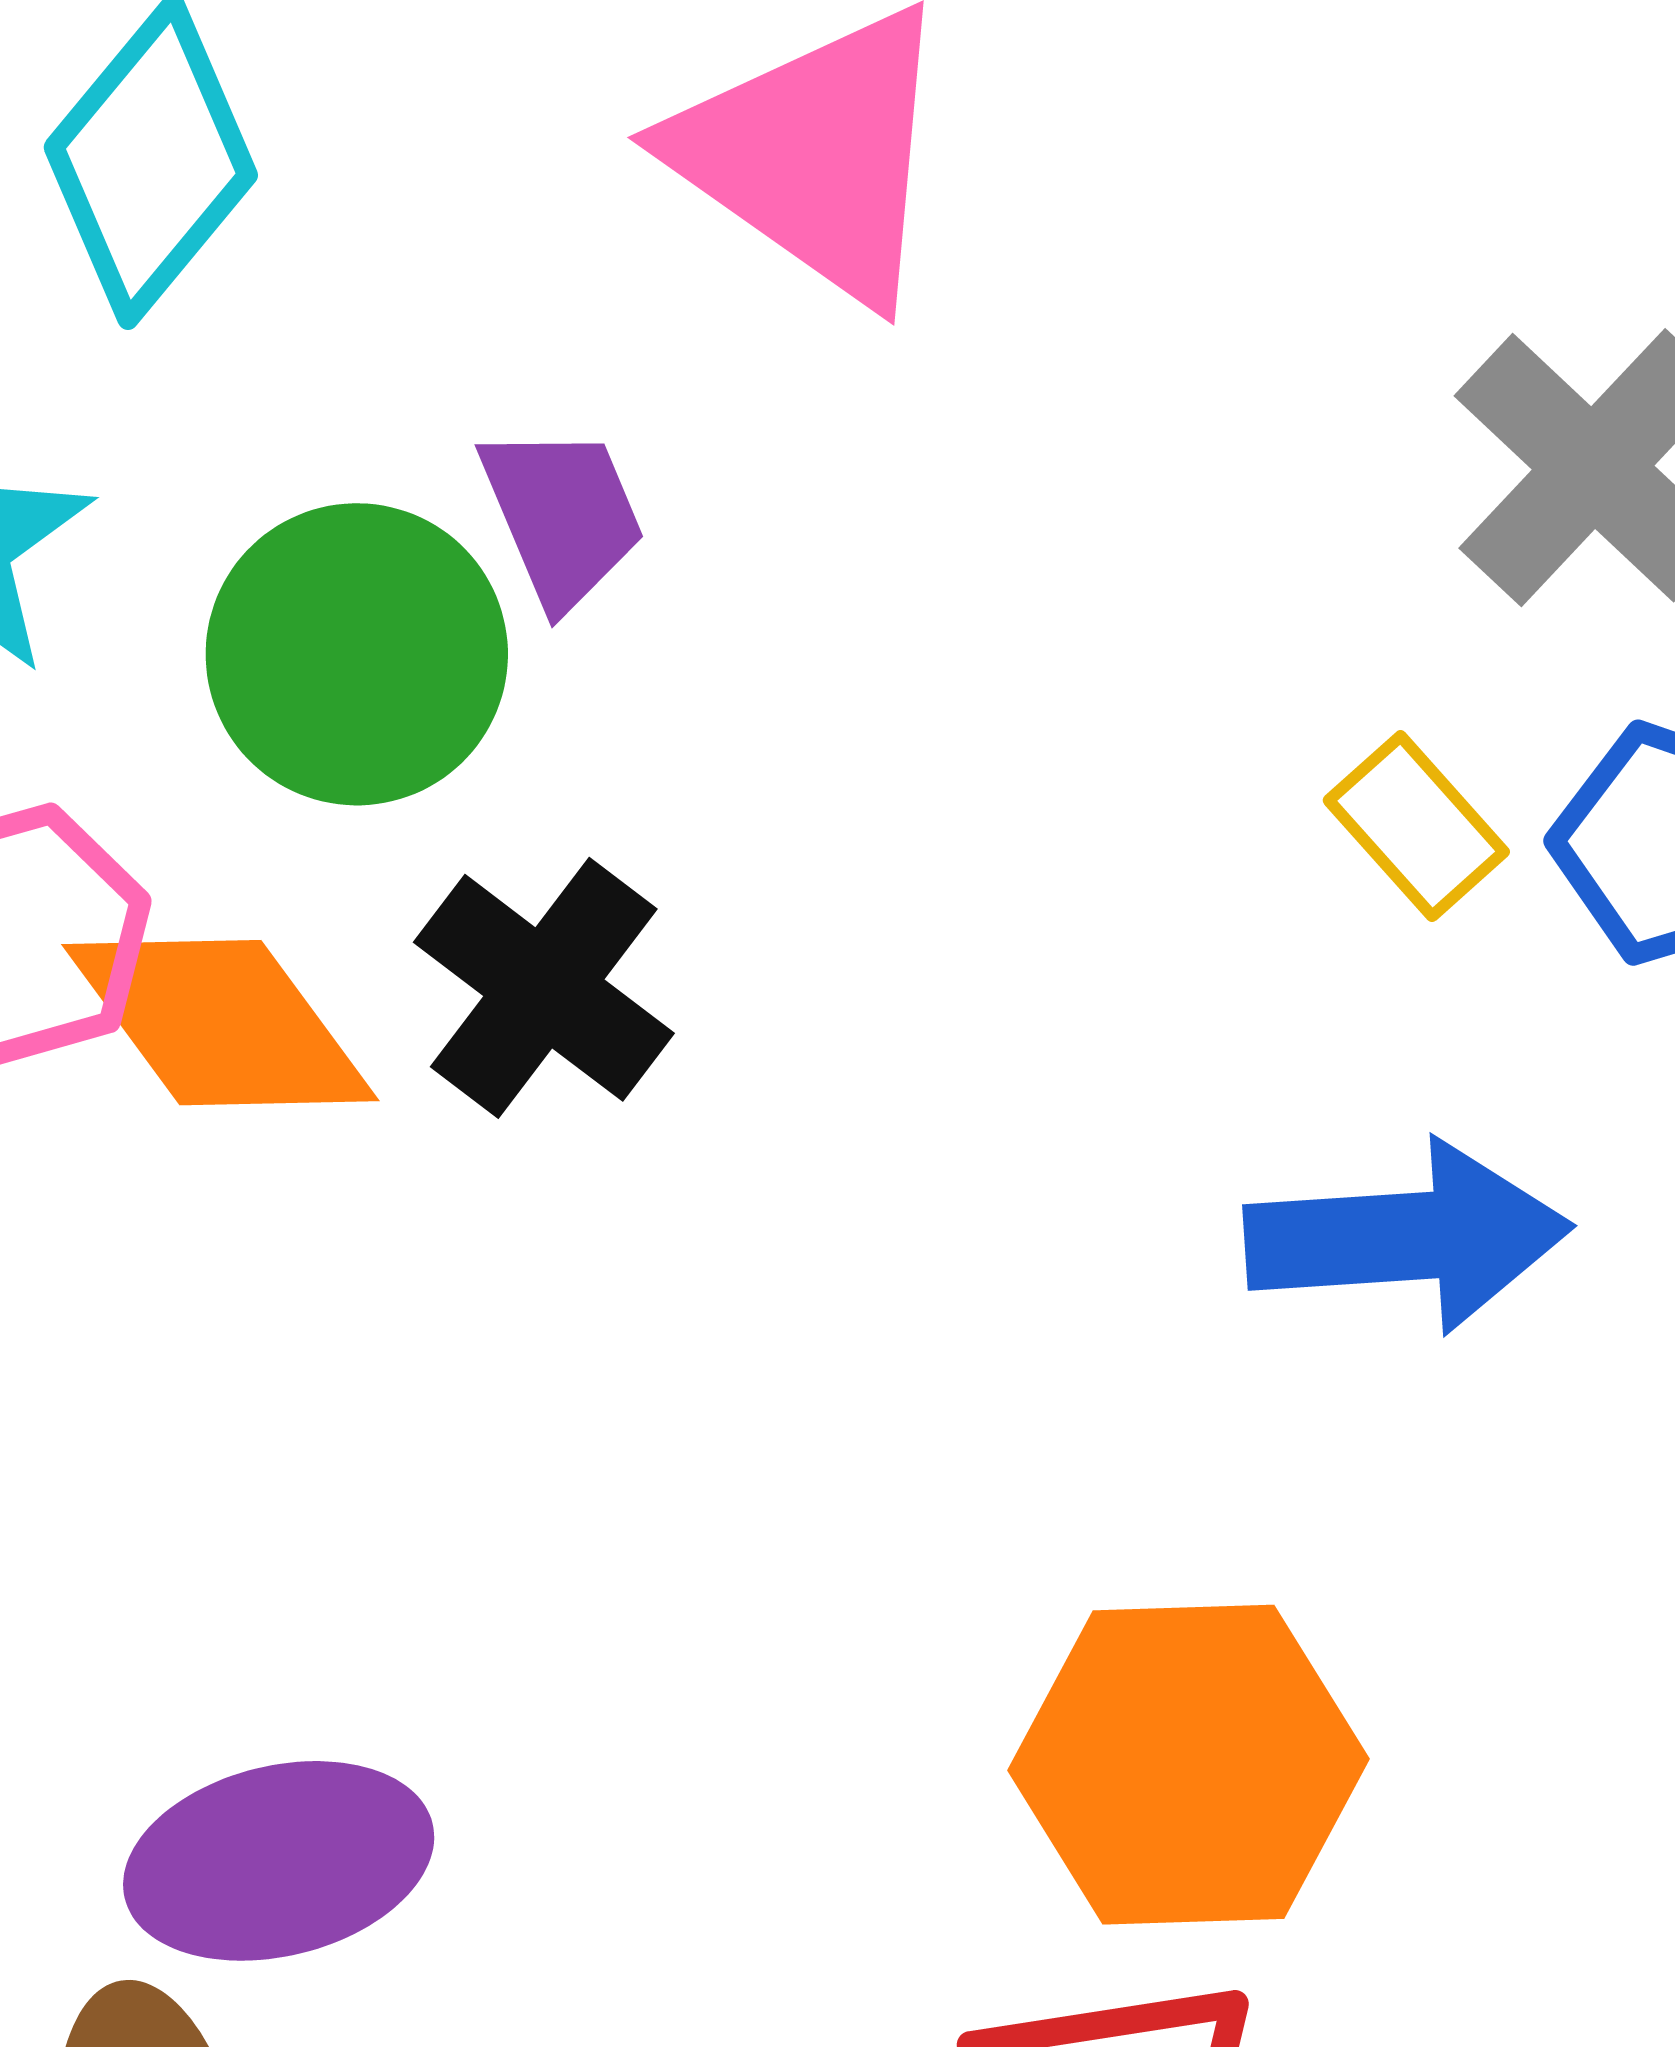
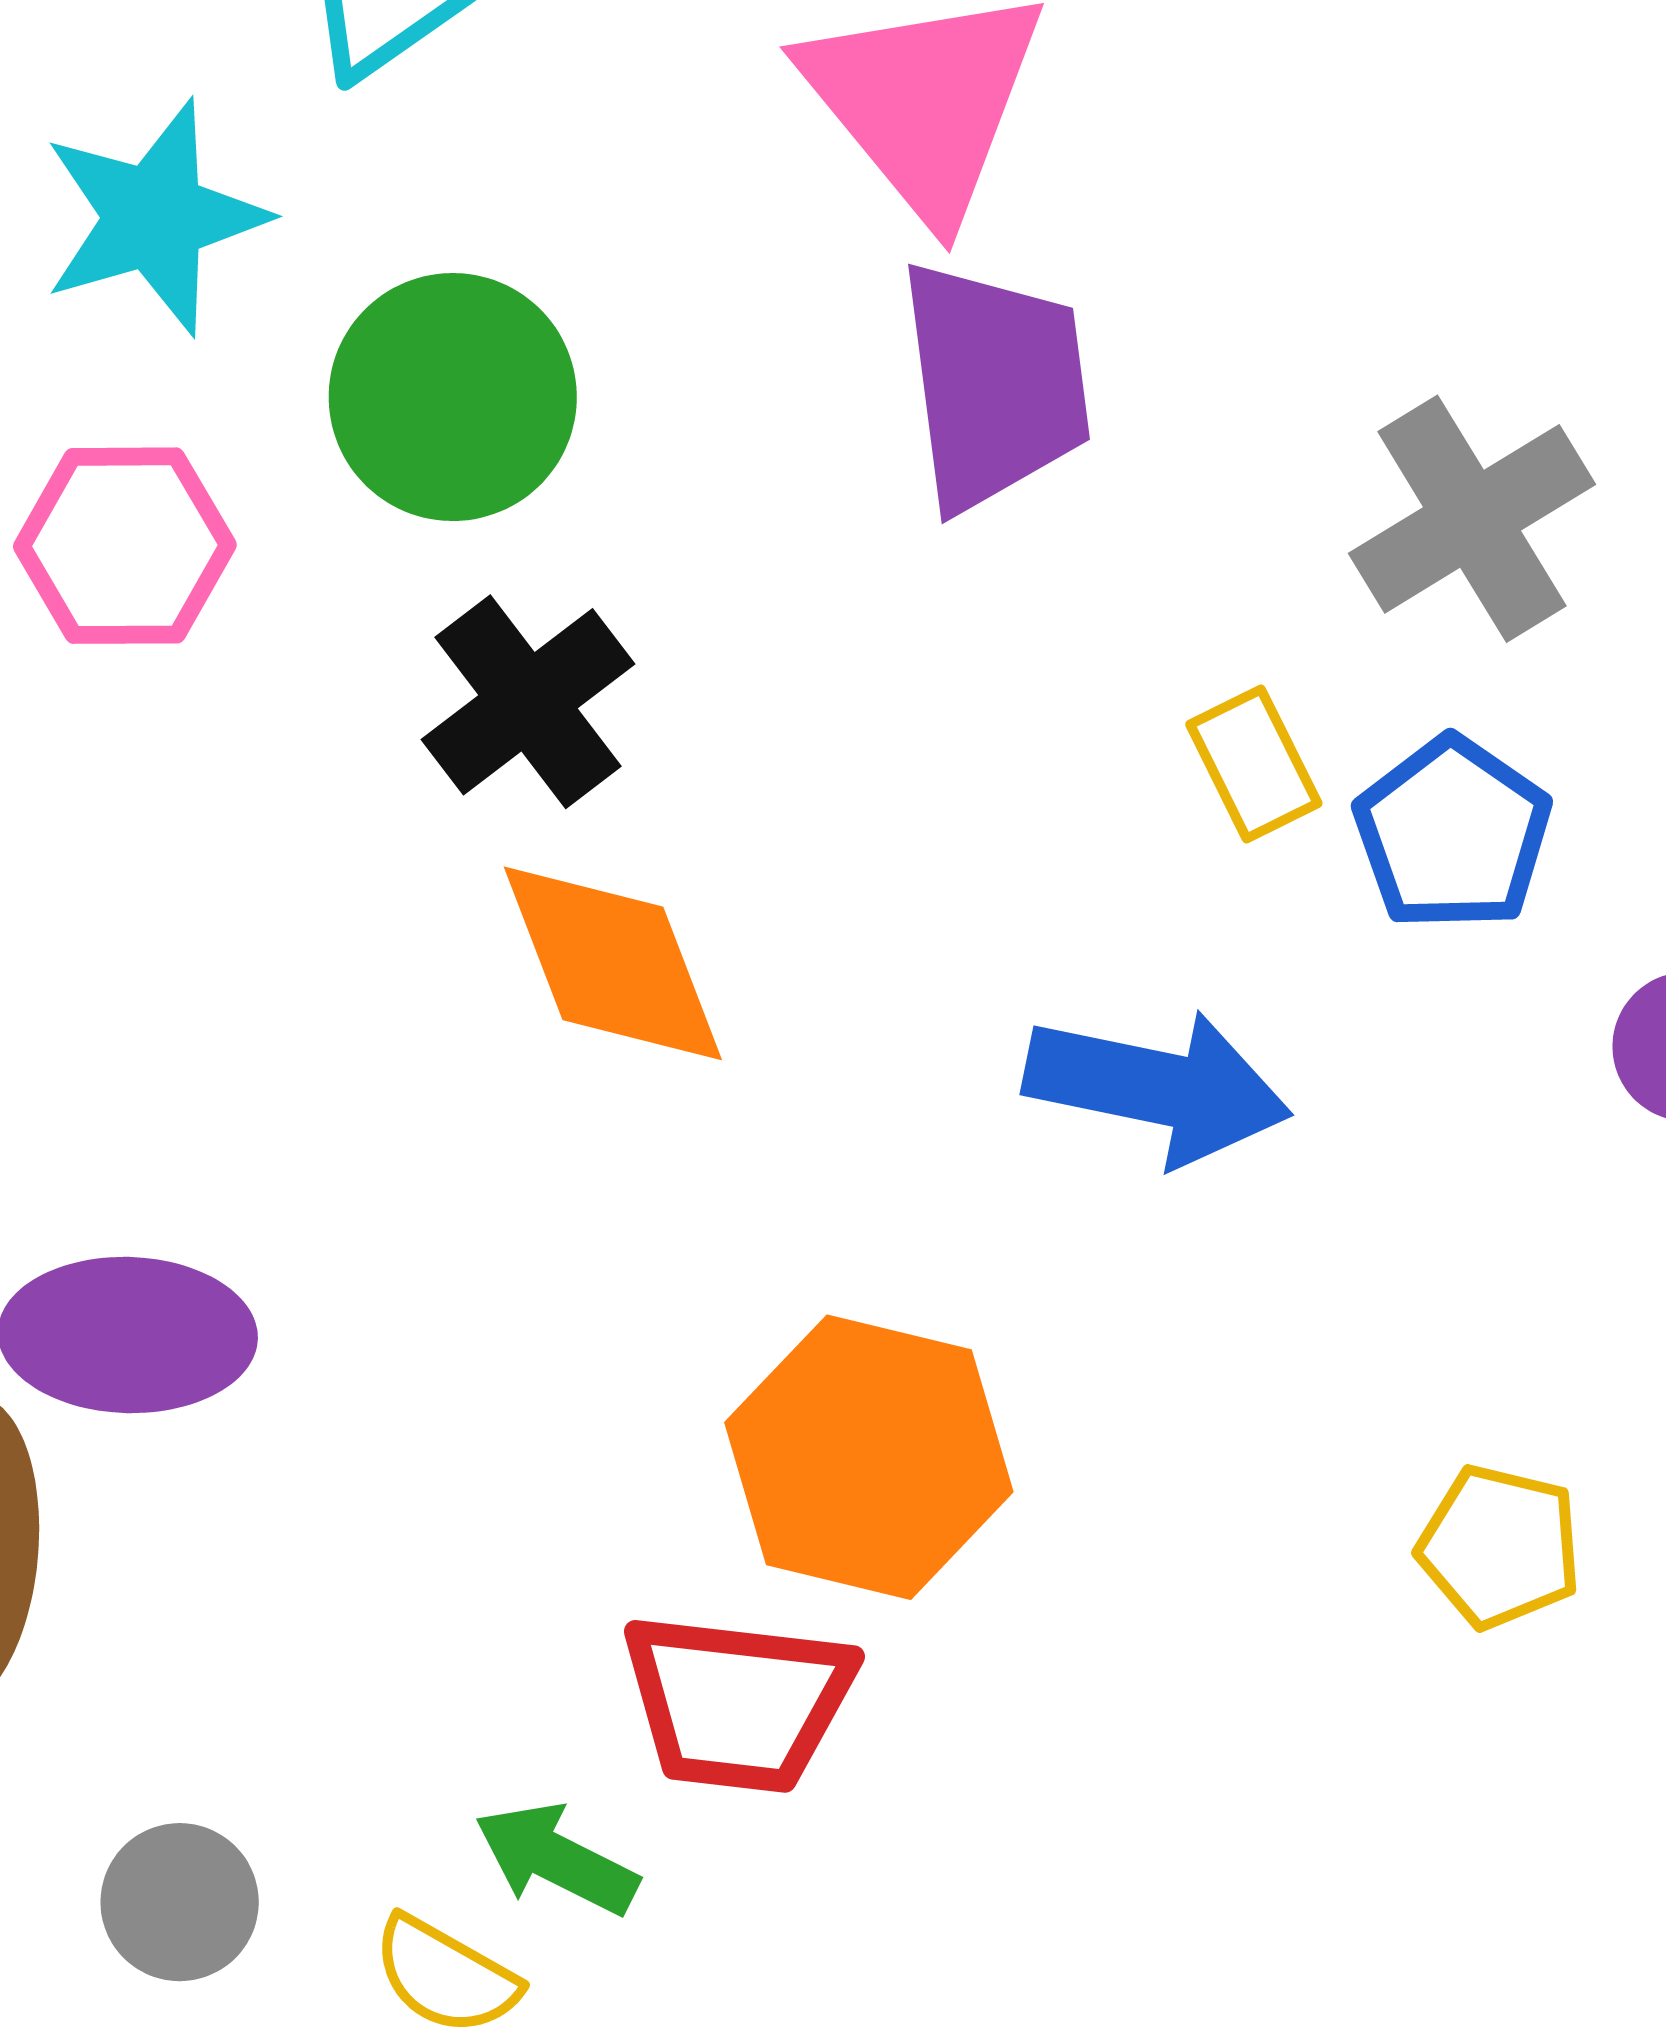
purple trapezoid: (562, 516) -> (995, 385), moved, size x1.6
orange diamond: (220, 1023) -> (613, 963), moved

